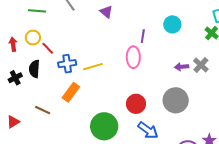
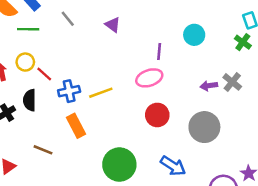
pink ellipse: (133, 57) -> (149, 78), turned 75
orange rectangle: (71, 92) -> (76, 126), turned -60
red circle: (136, 104) -> (157, 115), moved

